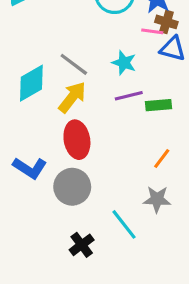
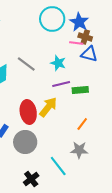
yellow arrow: (72, 97) -> (48, 107), moved

